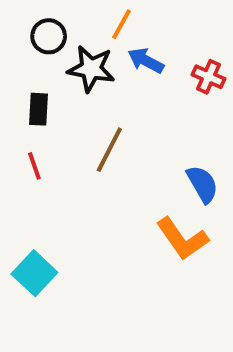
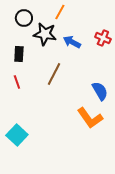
blue arrow: (146, 61) -> (72, 42), moved

